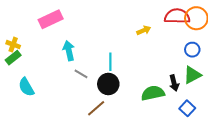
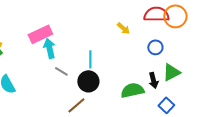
pink rectangle: (51, 19) -> (40, 34), moved
yellow arrow: (144, 30) -> (123, 28), turned 64
blue circle: (192, 50) -> (155, 47), moved

